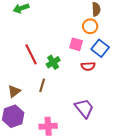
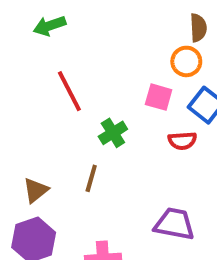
red line: (31, 54) -> (69, 91), moved
purple trapezoid: (84, 108) -> (174, 224), turned -40

